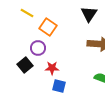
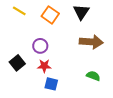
orange square: (48, 27) -> (50, 15), moved
purple circle: (38, 48) -> (40, 46), moved

